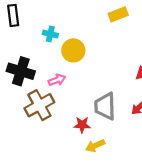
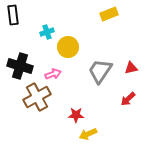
cyan cross: (50, 34) -> (47, 32), turned -32
gray trapezoid: (105, 106) -> (100, 71), moved, turned 36

